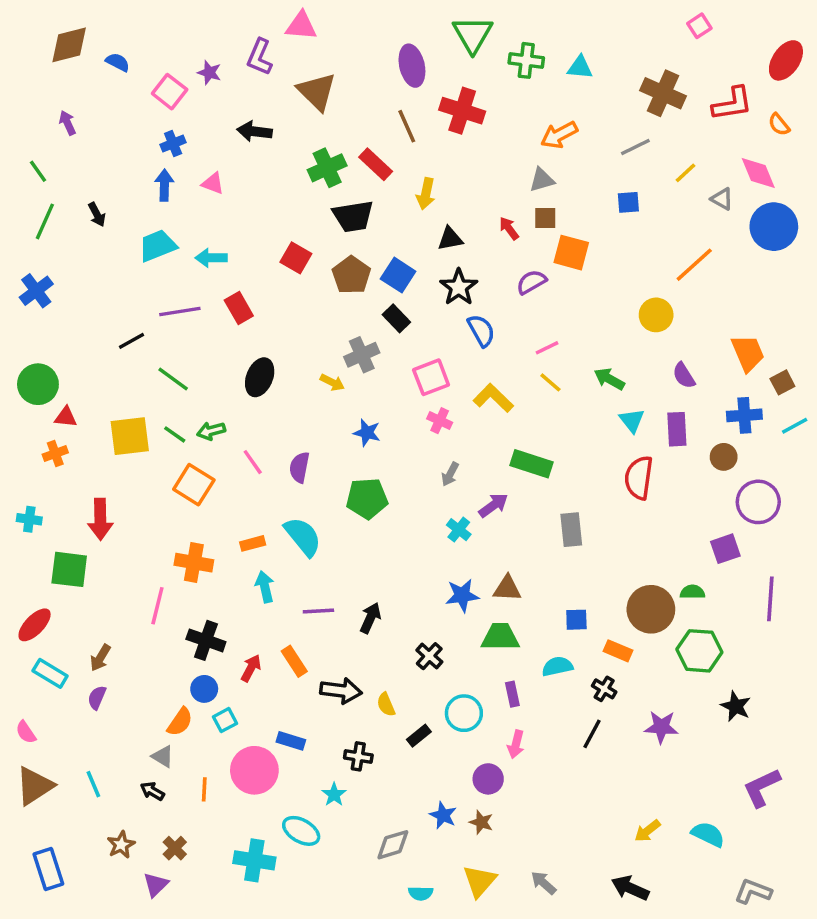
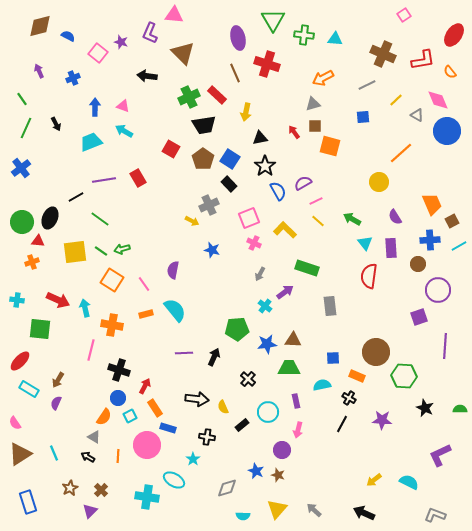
blue cross: (173, 144) -> (73, 78), moved
cyan arrow: (211, 258) -> (124, 131), moved, turned 30
purple semicircle: (531, 282) -> (303, 183), moved
black ellipse: (260, 377) -> (50, 218), moved
pink line: (253, 462) -> (144, 284), moved
green pentagon: (367, 498) -> (237, 329), moved
red arrow: (100, 519) -> (58, 300), turned -65
cyan arrow: (265, 587) -> (85, 308), moved
green semicircle: (692, 592) -> (460, 409), moved
orange rectangle: (294, 661) -> (155, 408), moved

